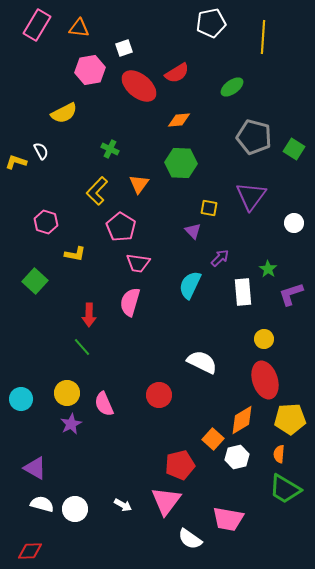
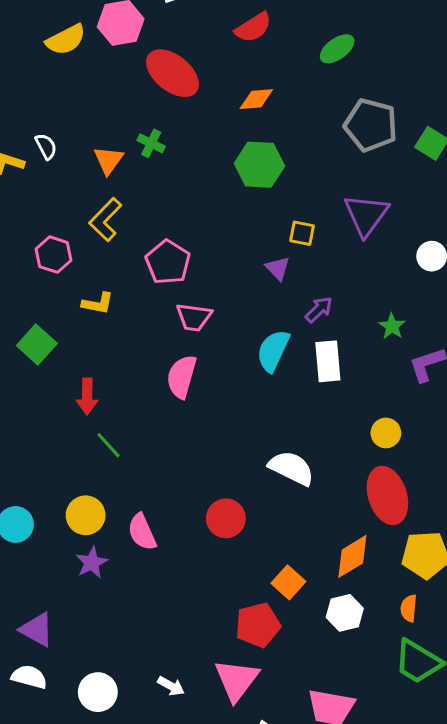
red ellipse: (139, 86) -> (172, 73), moved
yellow semicircle: (64, 113) -> (66, 40), moved
orange triangle: (139, 184) -> (108, 160), moved
yellow L-shape: (97, 191) -> (105, 220), moved
white rectangle: (243, 292) -> (328, 361), moved
red arrow: (89, 315) -> (87, 396), moved
orange square: (213, 439) -> (288, 582), moved
white semicircle: (42, 504) -> (29, 677), moved

